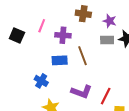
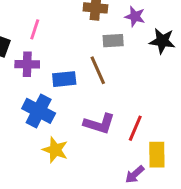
purple cross: (63, 35) -> (27, 64), moved
gray rectangle: (107, 40) -> (113, 41), moved
blue cross: (41, 81) -> (39, 111), size x1.5

